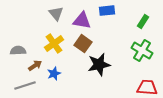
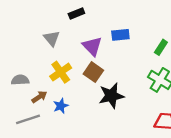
gray triangle: (56, 14) -> (52, 38), moved
purple triangle: (82, 21) -> (92, 46), turned 36

